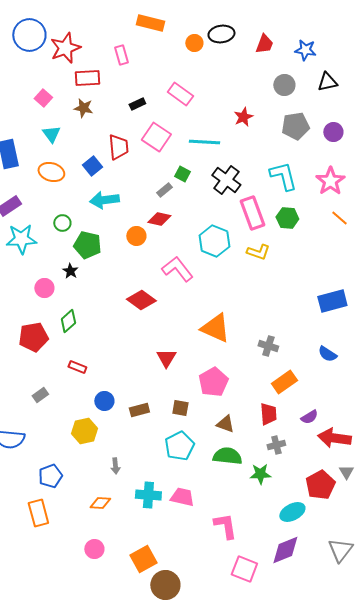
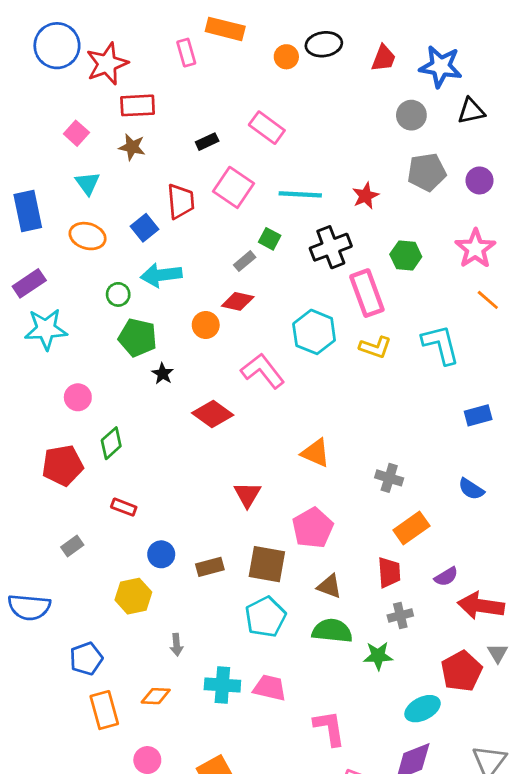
blue star: (305, 50) -> (441, 66), size x1.4
pink rectangle: (121, 55) -> (186, 53), moved
red star: (243, 117) -> (366, 196), moved
cyan L-shape: (283, 176) -> (441, 344), moved
black cross: (226, 180) -> (331, 247), turned 32
green hexagon: (287, 218) -> (406, 256), moved
green circle: (62, 223) -> (118, 294), moved
black star: (70, 271) -> (163, 374), moved
blue rectangle: (332, 301) -> (478, 415), size x0.7
orange triangle: (215, 328) -> (316, 453), size x0.7
brown square: (180, 408) -> (267, 564), size x1.6
orange rectangle: (38, 513) -> (104, 710), moved

